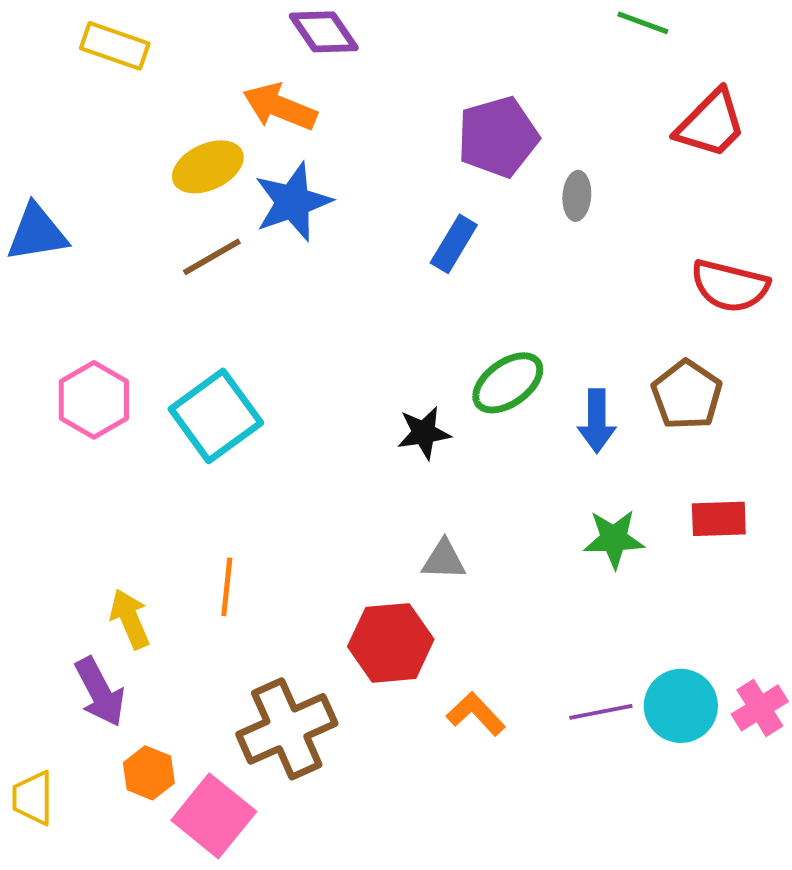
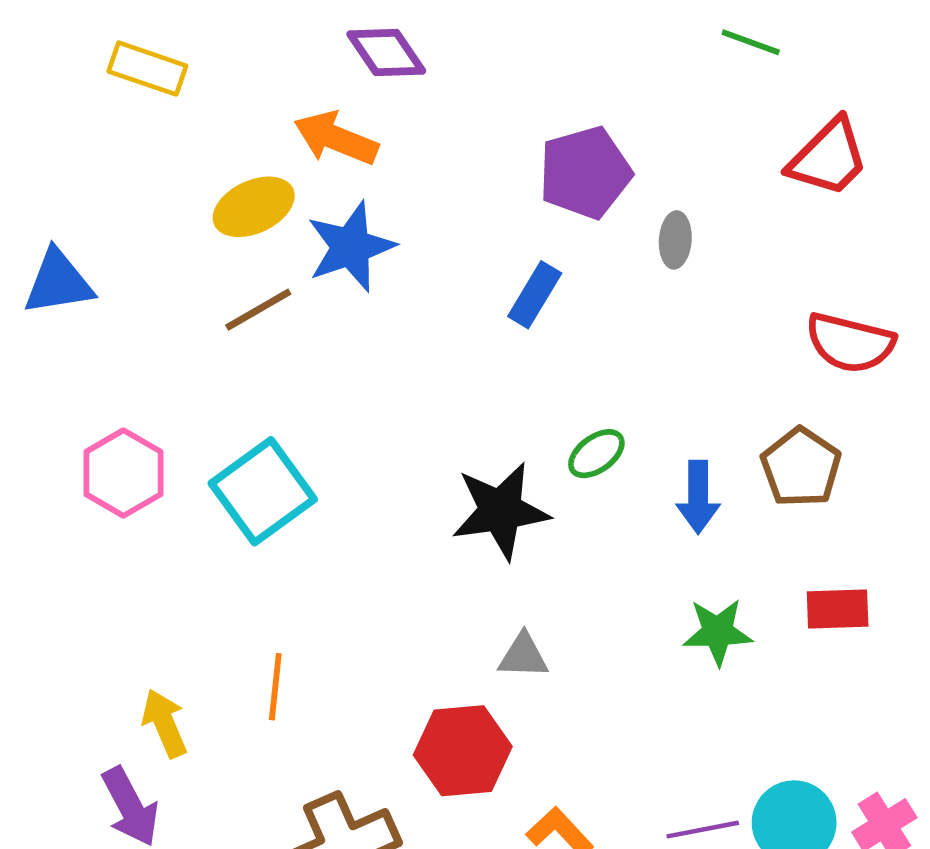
green ellipse: (508, 383) -> (596, 454), size x0.7
black star: (424, 433) -> (500, 511), size x1.6

